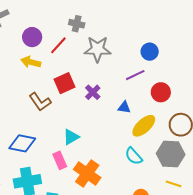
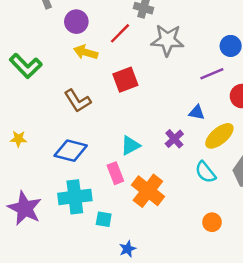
purple circle: (32, 37) -> (76, 22), moved
purple cross: (93, 92) -> (174, 139), moved
brown L-shape: (40, 102) -> (78, 101), moved

